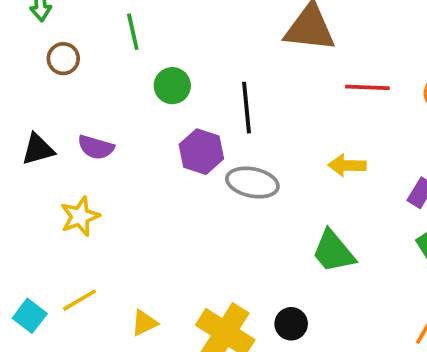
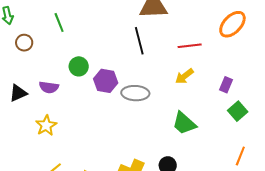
green circle: (172, 86) -> (79, 66), moved
red line: (367, 87) -> (190, 46), moved
black line: (246, 108) -> (139, 41), moved
yellow arrow: (347, 165) -> (184, 76), turned -30

